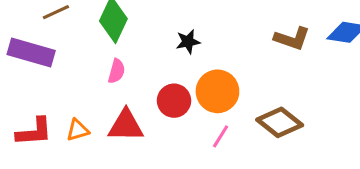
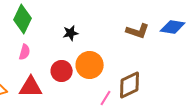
brown diamond: (280, 122) -> (130, 85), turned -64
pink line: (221, 136) -> (106, 98), moved

